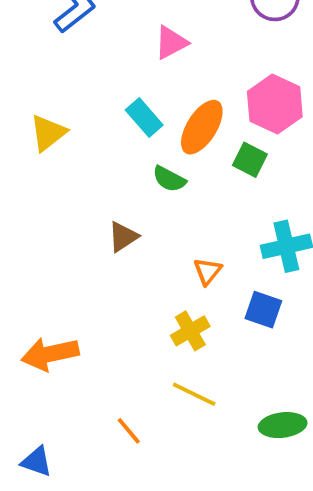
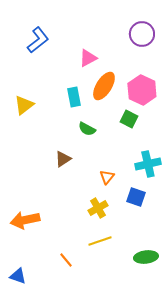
cyan rectangle: (144, 117) -> (74, 97), turned 30
orange ellipse: (202, 127) -> (104, 86), moved
yellow line: (194, 394) -> (100, 241), turned -45

